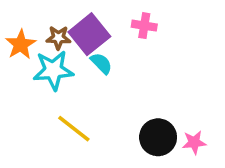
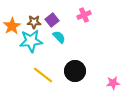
pink cross: (144, 26) -> (84, 15), turned -32
purple square: (89, 34) -> (52, 20), size x0.6
black circle: (158, 137) -> (75, 71), moved

